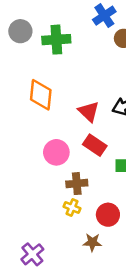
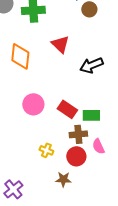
red triangle: (89, 112) -> (60, 44), moved
red rectangle: (95, 145) -> (67, 109), moved
brown cross: (77, 184) -> (78, 134), moved

